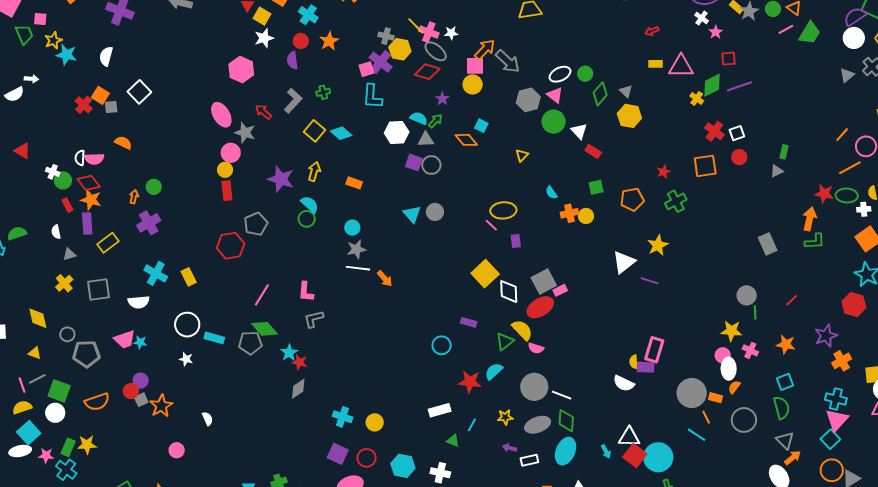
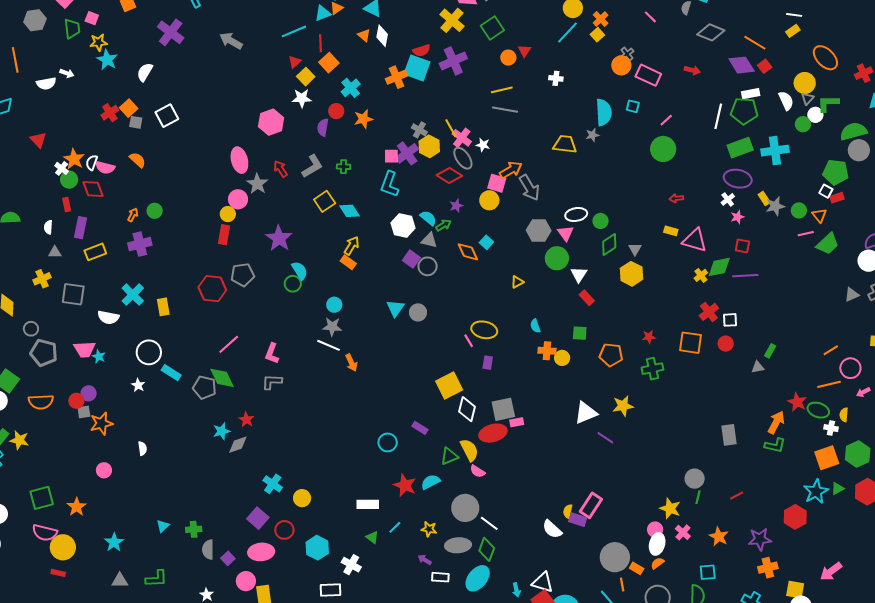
yellow arrow: (314, 171) -> (352, 246), moved
orange star: (91, 200) -> (74, 159), moved
cyan star: (289, 353) -> (222, 431), moved

